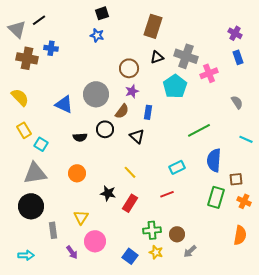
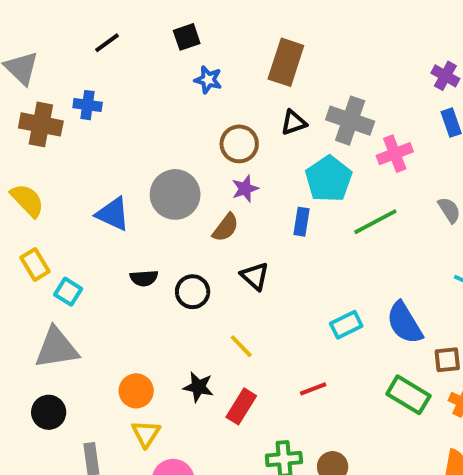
black line: (39, 20) -> (107, 43), moved
blue star: (97, 35) -> (208, 80), moved
blue rectangle: (148, 112) -> (301, 222), moved
black circle: (105, 129) -> (193, 292), moved
green line: (199, 130) -> (375, 222), moved
blue semicircle: (214, 160) -> (405, 323), turned -35
cyan rectangle: (177, 167) -> (346, 325), moved
orange circle: (77, 173) -> (136, 391), moved
green rectangle: (216, 197) -> (408, 395), turned -75
black circle: (31, 206) -> (49, 412), size x0.7

